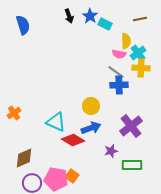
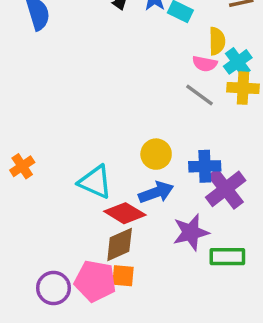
blue cross: (119, 85) -> (205, 166), moved
purple star: (111, 151) -> (191, 232), size x1.5
brown diamond: (24, 158) -> (120, 245), moved
orange square: (72, 176) -> (123, 276), turned -32

